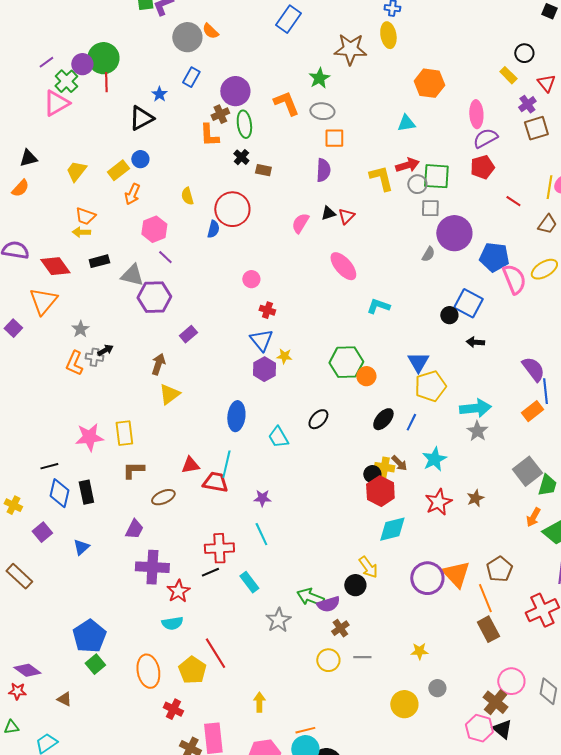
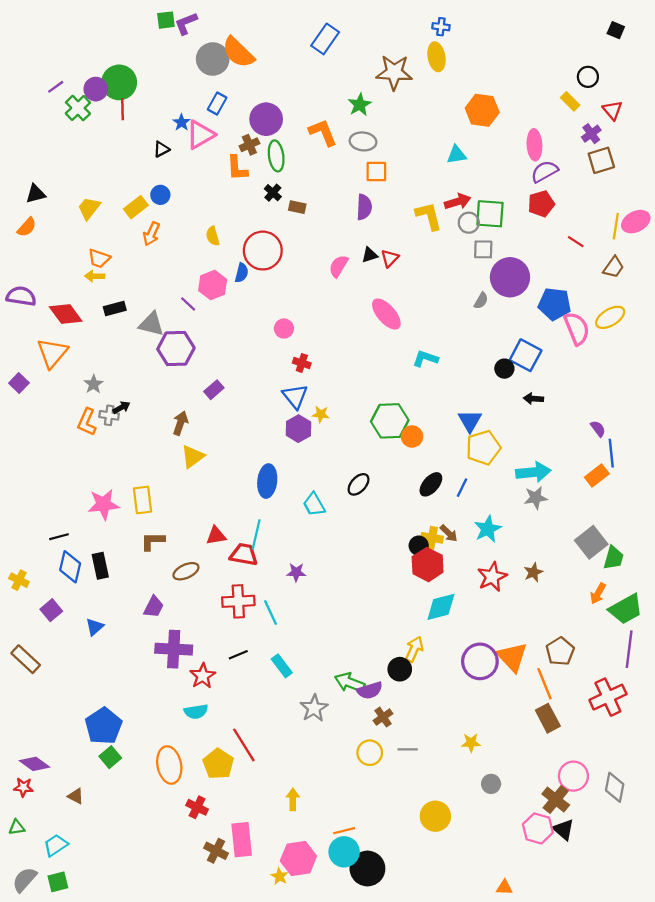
orange semicircle: (210, 31) -> (238, 52), size x1.8
pink triangle: (56, 103) -> (200, 135), moved
black triangle: (141, 118) -> (161, 149), size x0.6
pink hexagon: (154, 229) -> (213, 285), moved
purple semicircle: (533, 369) -> (598, 429), size x0.6
gray star: (477, 431) -> (536, 498), turned 30
cyan line: (261, 534) -> (271, 612), moved
red cross: (219, 548) -> (238, 601), moved
yellow arrow: (368, 567) -> (414, 649), turned -120
yellow circle: (404, 704) -> (435, 816), moved

